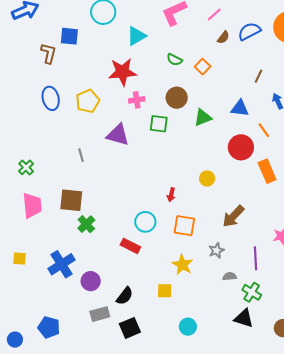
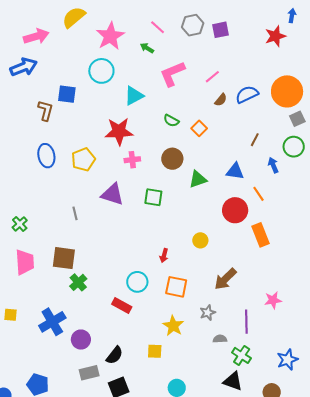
green square: (159, 124) -> (153, 197), moved

